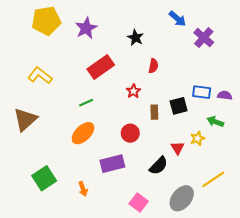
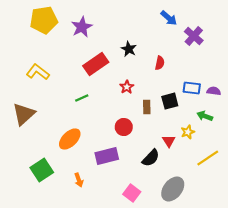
black star: (135, 38) -> (129, 49), moved
red semicircle: (153, 66) -> (160, 63), moved
orange ellipse: (83, 133) -> (70, 139), moved
yellow line: (213, 179) -> (208, 158), moved

